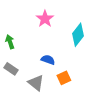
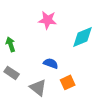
pink star: (45, 19) -> (48, 20), turned -30
cyan diamond: (78, 35) -> (82, 37), turned 30

